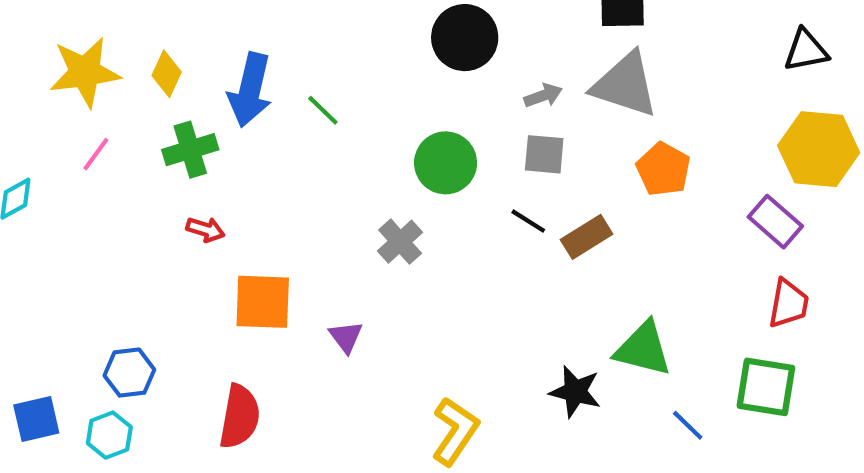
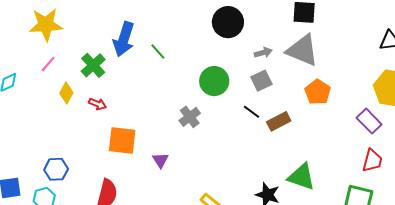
yellow diamond: (167, 74) -> (66, 93), moved
green cross: (190, 150) -> (93, 65), turned -30
gray square: (544, 154) -> (261, 81), turned -35

